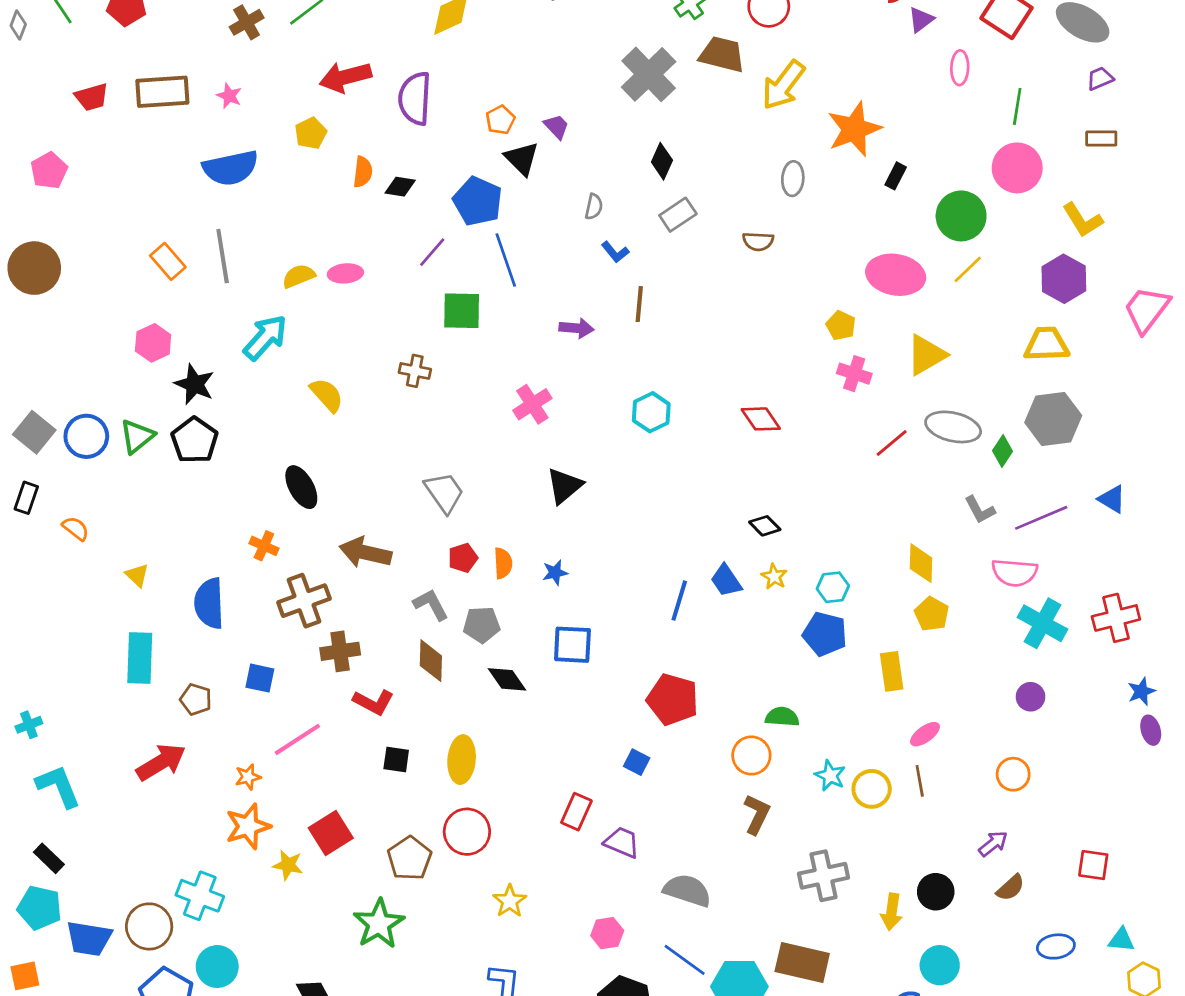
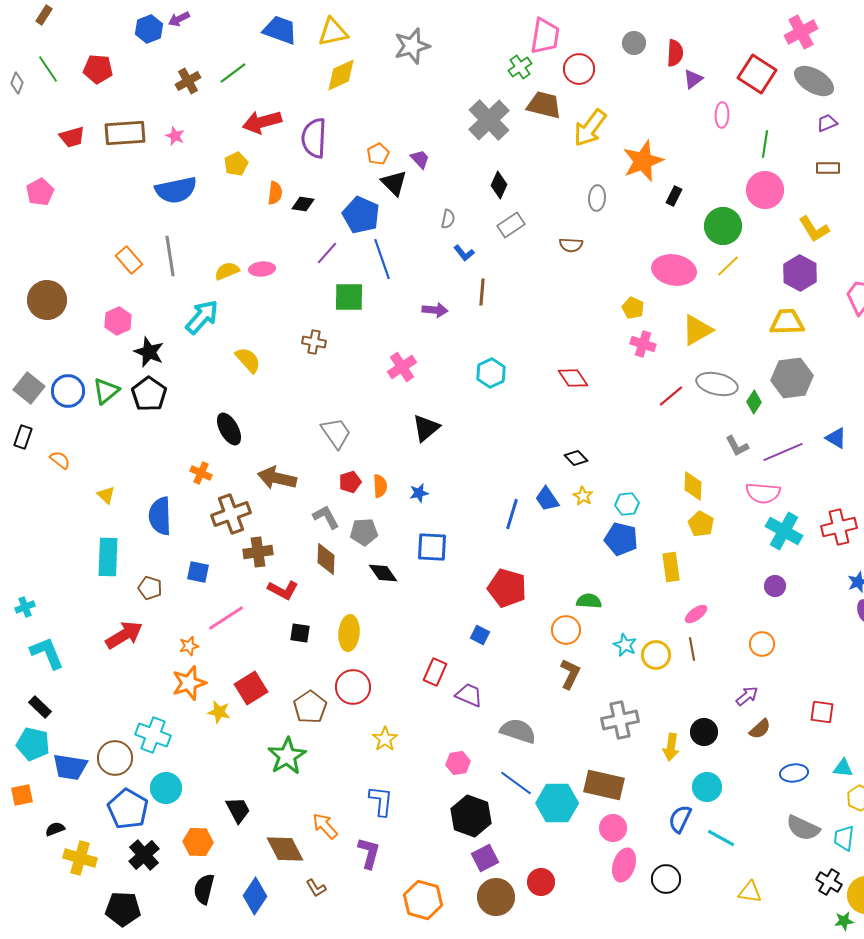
brown circle: (34, 268) -> (47, 300), moved

